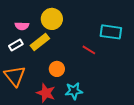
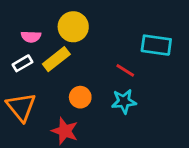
cyan star: (74, 91) -> (124, 101), moved

